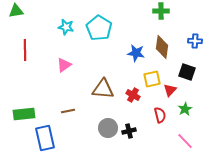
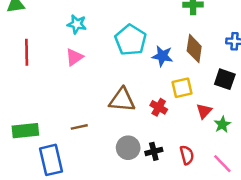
cyan pentagon: (99, 28) -> (131, 40), moved
pink triangle: (64, 65) -> (74, 57), moved
red triangle: (170, 90) -> (204, 111), moved
red semicircle: (160, 115) -> (187, 155), moved

